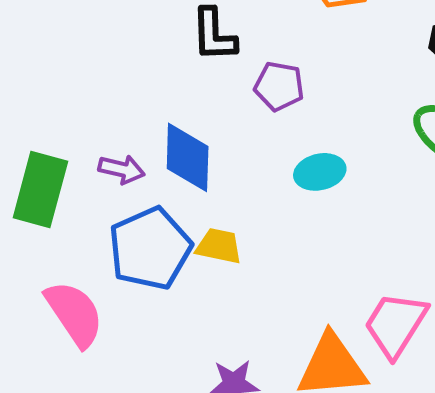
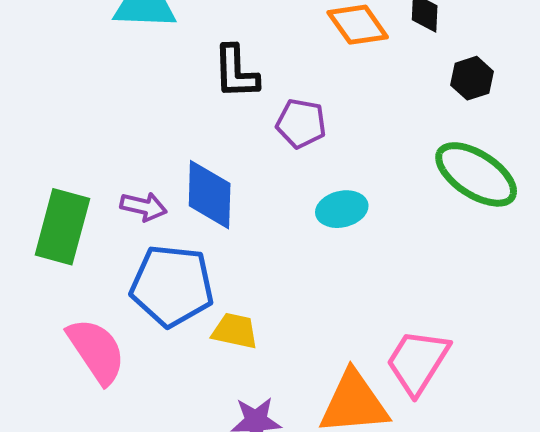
yellow trapezoid: (219, 246) -> (235, 331), moved
blue pentagon: (150, 249) -> (172, 286), turned 30

